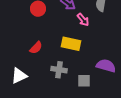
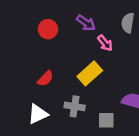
yellow rectangle: (71, 44) -> (90, 73), turned -54
white triangle: (19, 76) -> (38, 114), moved

